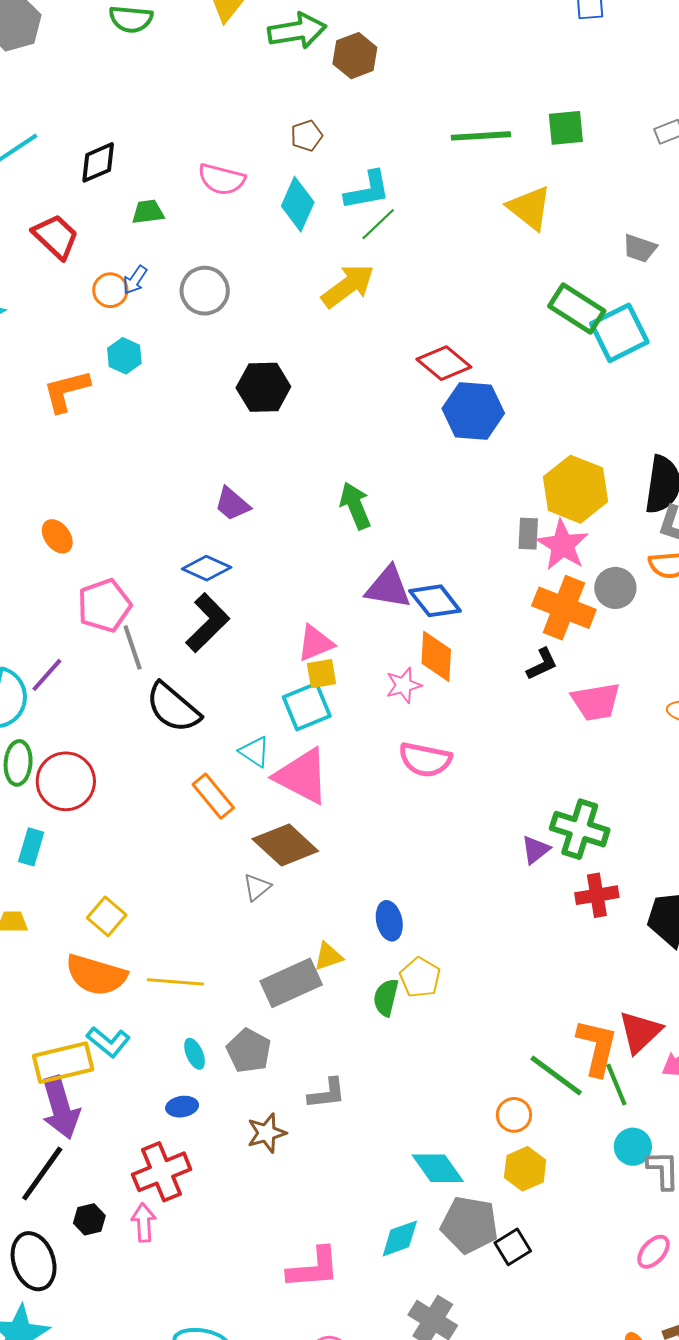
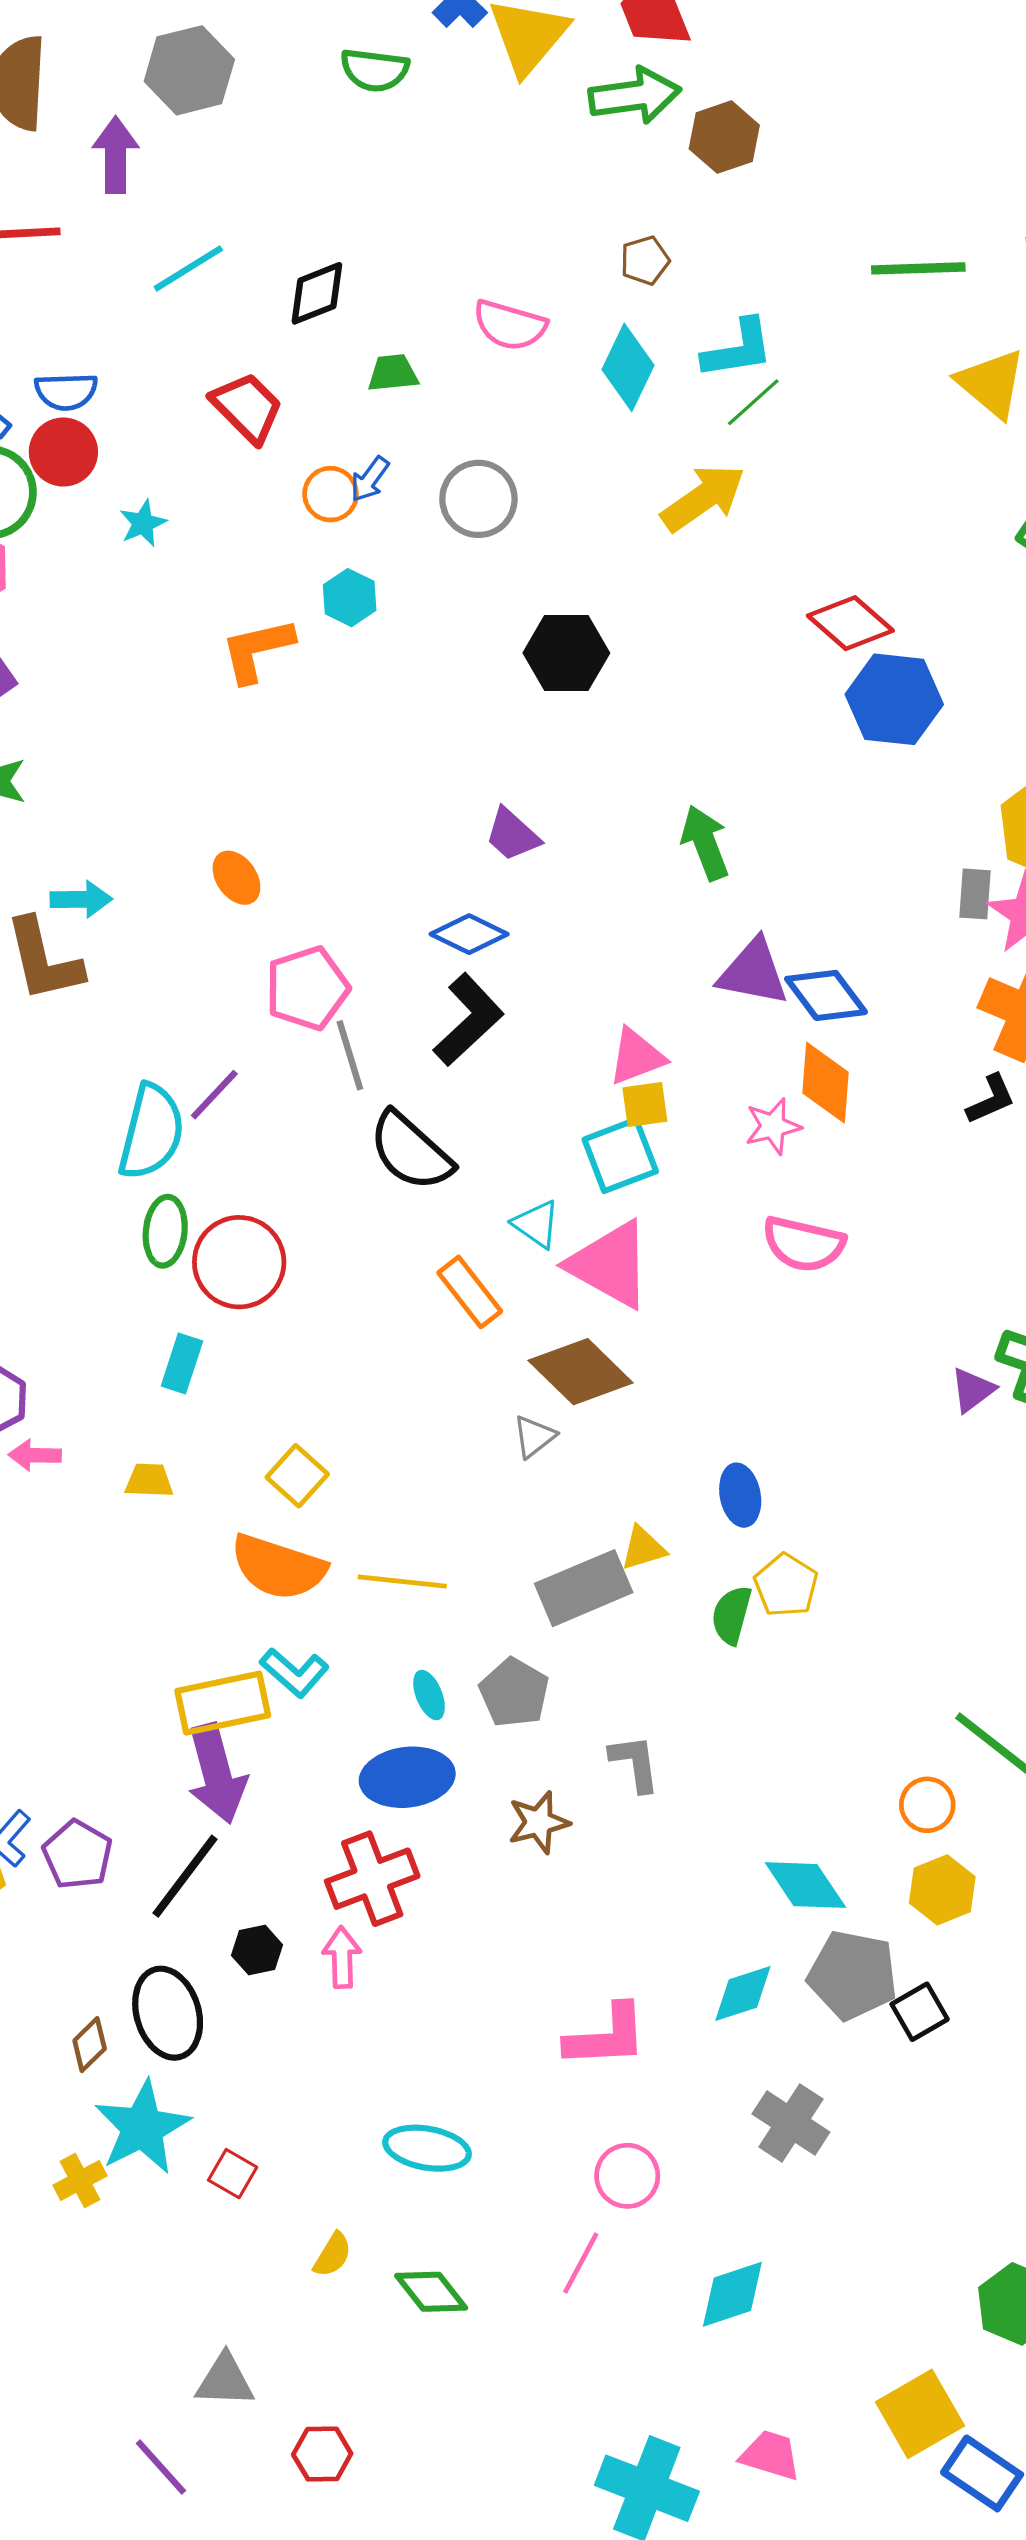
gray L-shape: (327, 1093) -> (635, 1763), turned -93
blue ellipse: (182, 1107) -> (407, 1777), size x1.8

